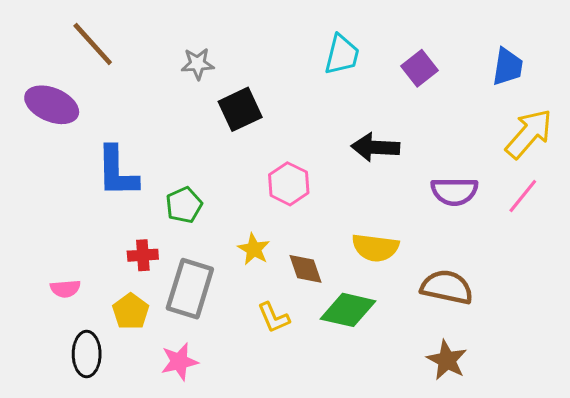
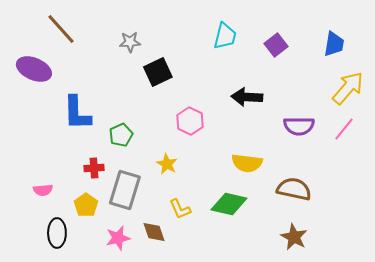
brown diamond: (305, 269) -> (154, 232), moved

